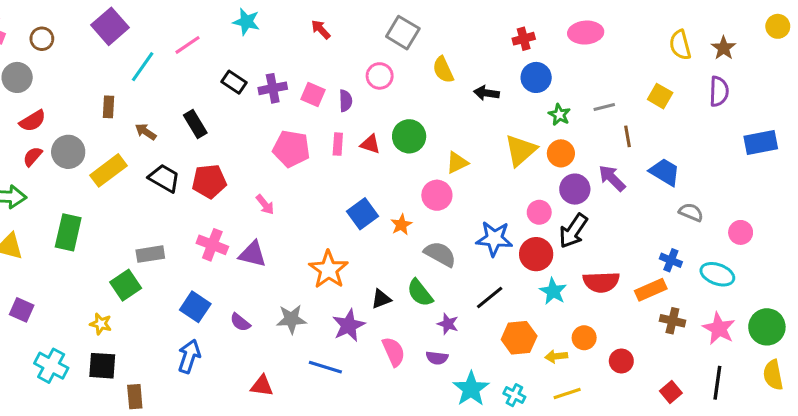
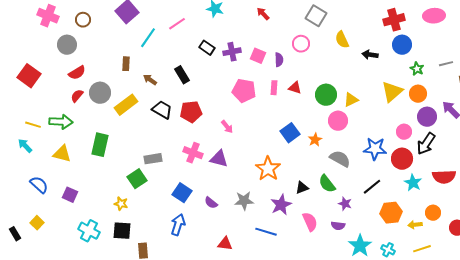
red cross: (524, 39) -> (394, 20), size x1.5
green circle: (409, 136) -> (326, 95), moved

